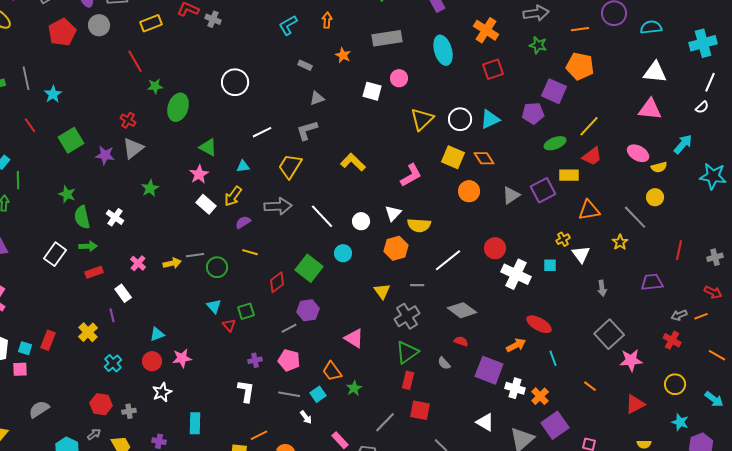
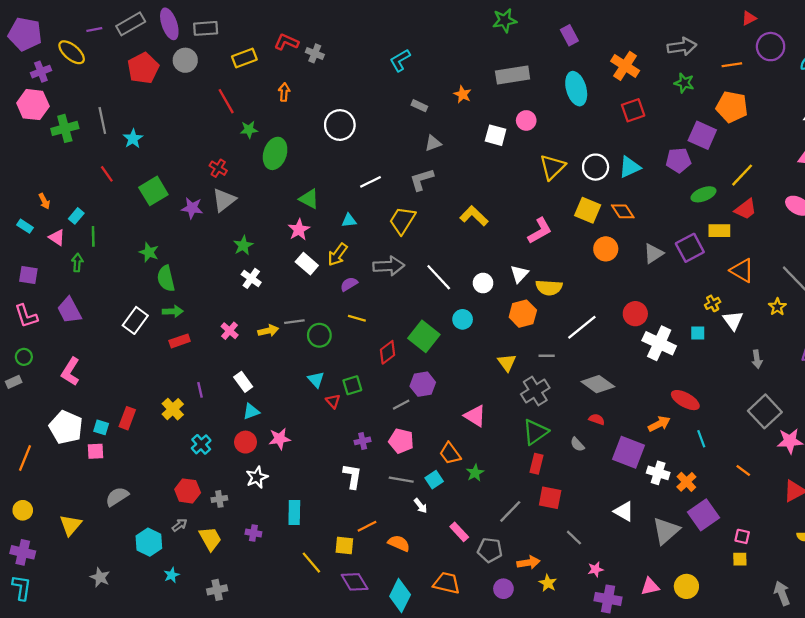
orange arrow: (327, 20) -> (284, 92), moved
orange triangle: (589, 210) -> (742, 270), turned 40
white cross: (115, 217) -> (251, 278), moved
white rectangle: (123, 293) -> (243, 382), moved

